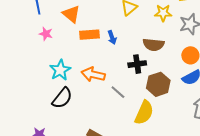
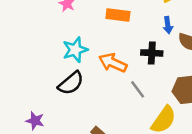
blue arrow: (112, 37) -> (168, 25), moved
black cross: (137, 64) -> (152, 53), moved

